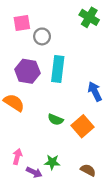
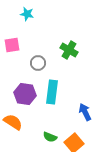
green cross: (89, 17) -> (69, 50), moved
pink square: (22, 23) -> (12, 45), moved

